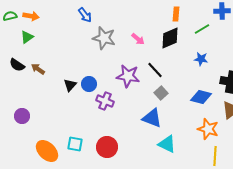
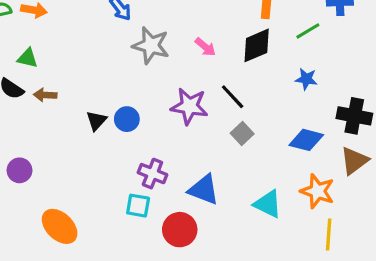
green triangle: (27, 37) -> (28, 58), moved, turned 48
brown arrow: (38, 69) -> (45, 95), turned -32
purple cross: (105, 101) -> (152, 174), moved
blue triangle: (152, 118) -> (204, 190), moved
cyan square: (75, 144) -> (138, 206), moved
cyan triangle: (167, 144) -> (268, 204), moved
red circle: (107, 147) -> (180, 230), moved

